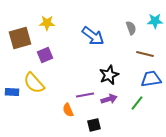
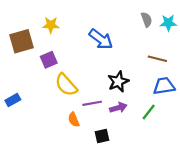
gray semicircle: (131, 28) -> (147, 20), moved
yellow semicircle: (34, 83) -> (66, 85), moved
blue rectangle: (12, 92) -> (13, 100), turned -32

